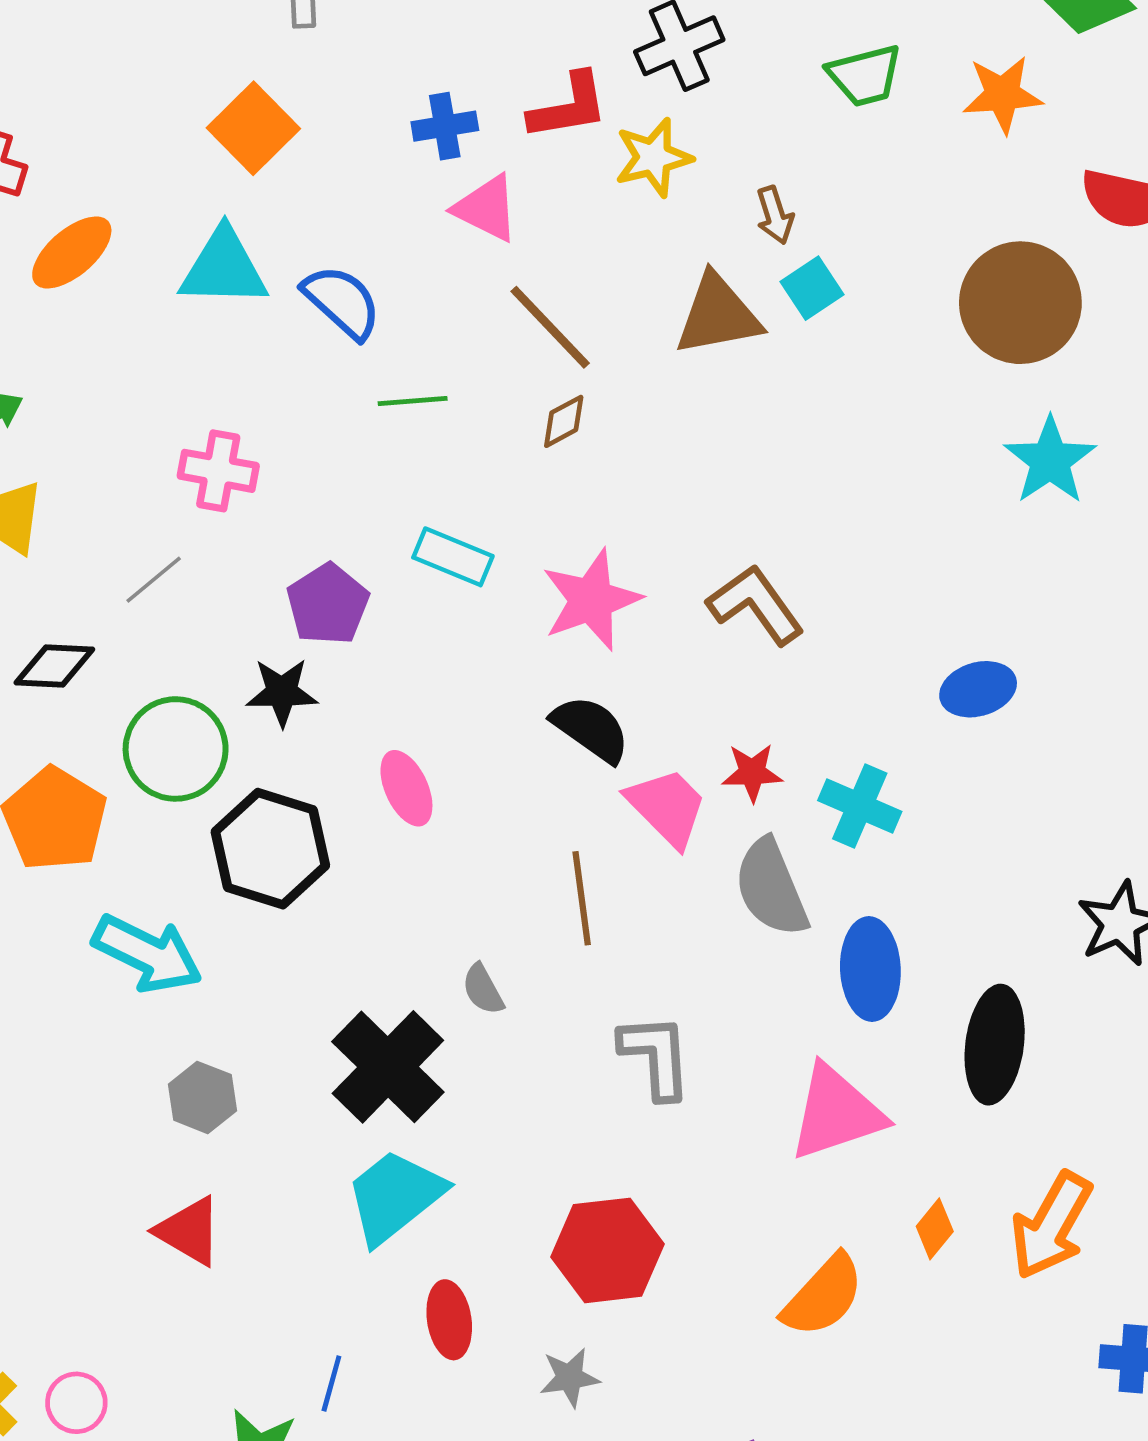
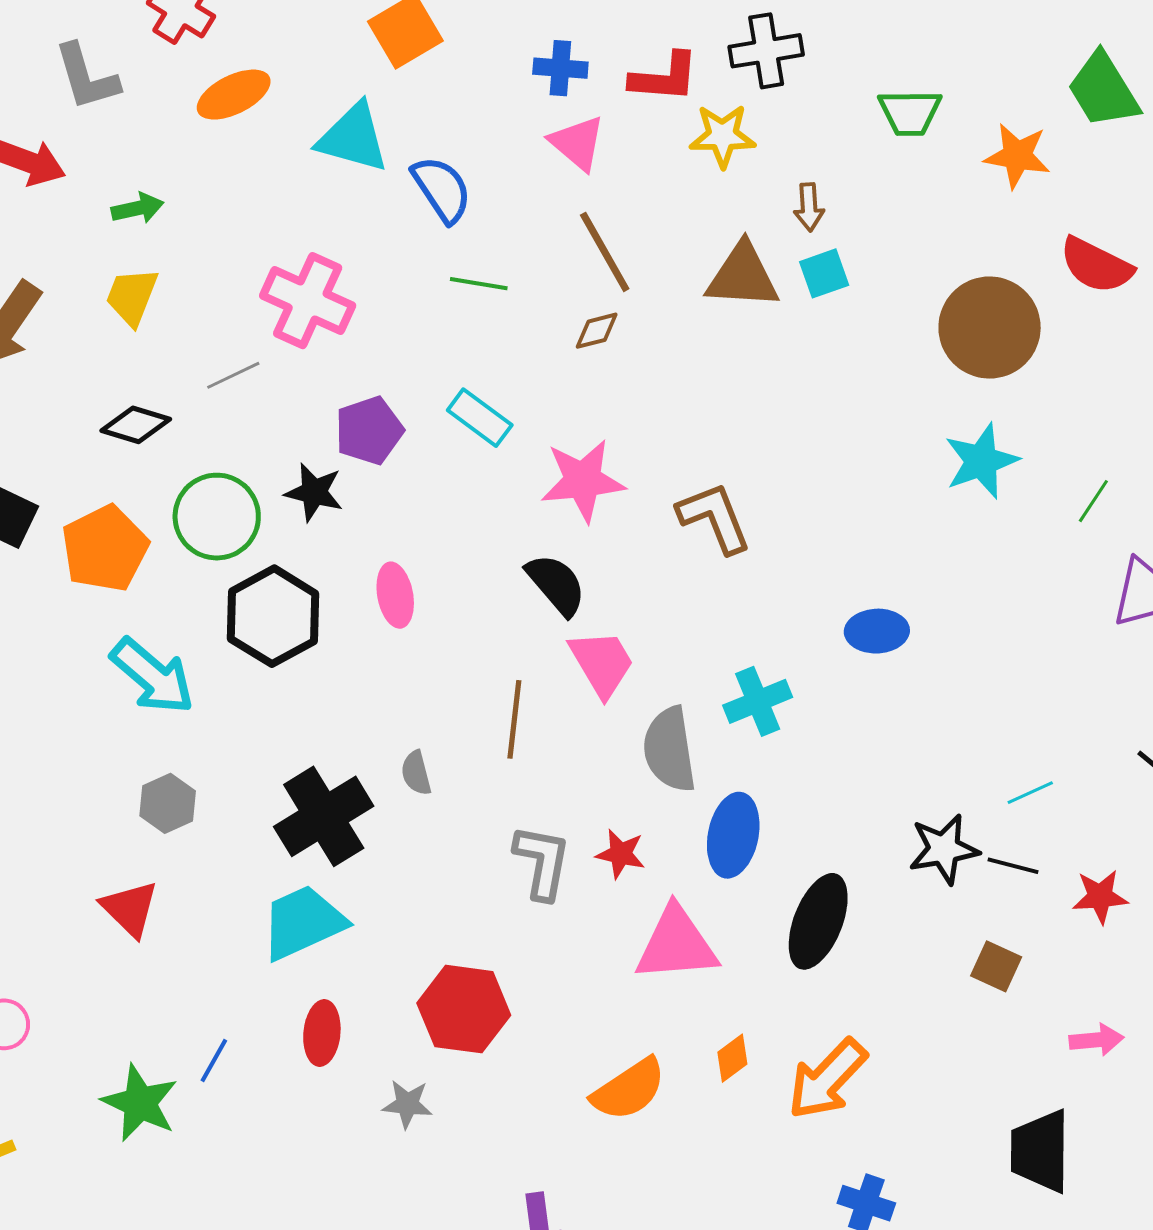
pink cross: (218, 471) -> (308, 301), size x1.4
red star: (752, 772) -> (621, 854), moved
cyan cross: (860, 806) -> (758, 701), turned 30

